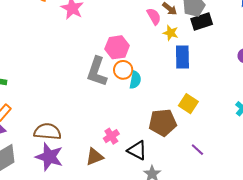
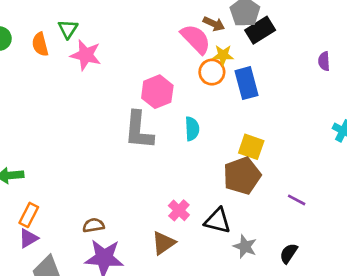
pink semicircle: (154, 16) -> (196, 39), size x1.4
orange circle: (123, 70) -> (212, 72), moved
yellow square: (188, 104) -> (251, 147), moved
brown semicircle: (47, 132) -> (93, 225), size x0.6

